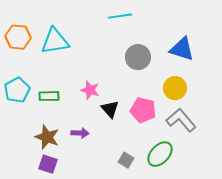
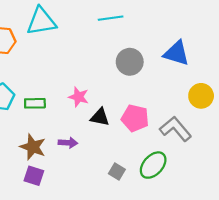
cyan triangle: (55, 41) -> (41, 21), moved
yellow circle: (175, 88) -> (201, 96), moved
black triangle: (110, 109) -> (100, 117), turned -36

